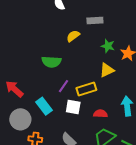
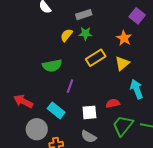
green star: (108, 46) -> (85, 34), moved
yellow triangle: (107, 70) -> (122, 63), moved
yellow rectangle: (86, 89) -> (96, 58), moved
white square: (73, 107) -> (89, 112), moved

